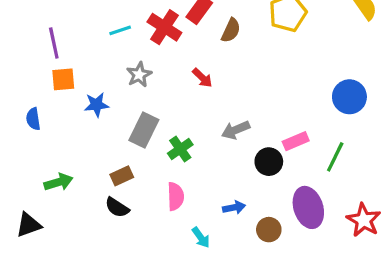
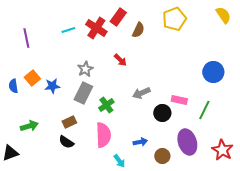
gray star: (139, 75) -> (85, 69), moved
orange square: (63, 79) -> (32, 78), moved, turned -35
blue star: (96, 105) -> (52, 86), moved
pink rectangle: (296, 141) -> (179, 100), turned 35
pink semicircle: (176, 196) -> (103, 135), size x1.4

